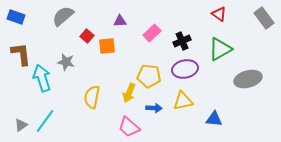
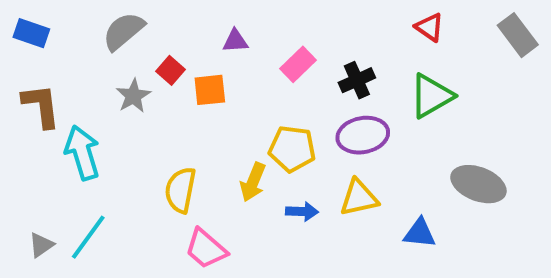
gray star: (66, 62) -> (133, 96), moved, turned 30
gray ellipse: (248, 79) -> (478, 184), moved, turned 36
pink trapezoid: (129, 127) -> (206, 249), moved

